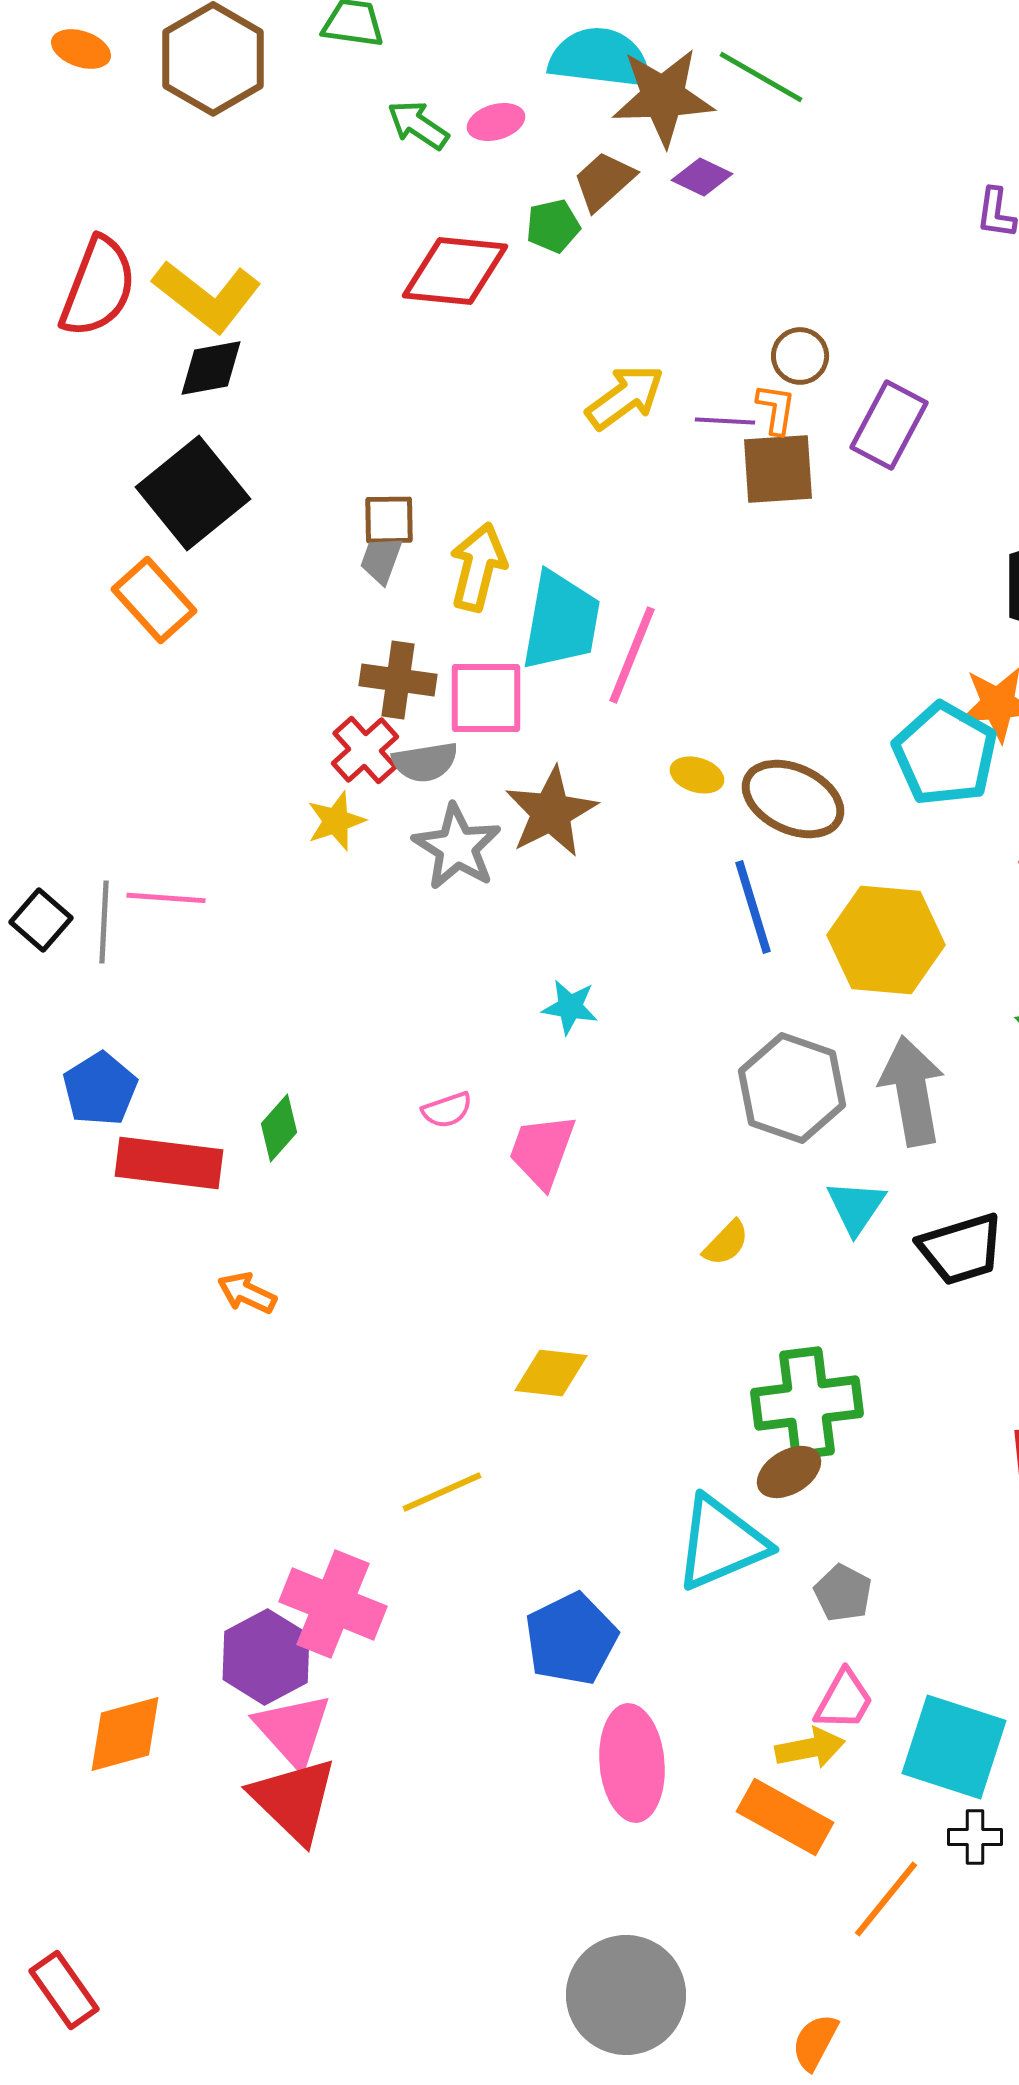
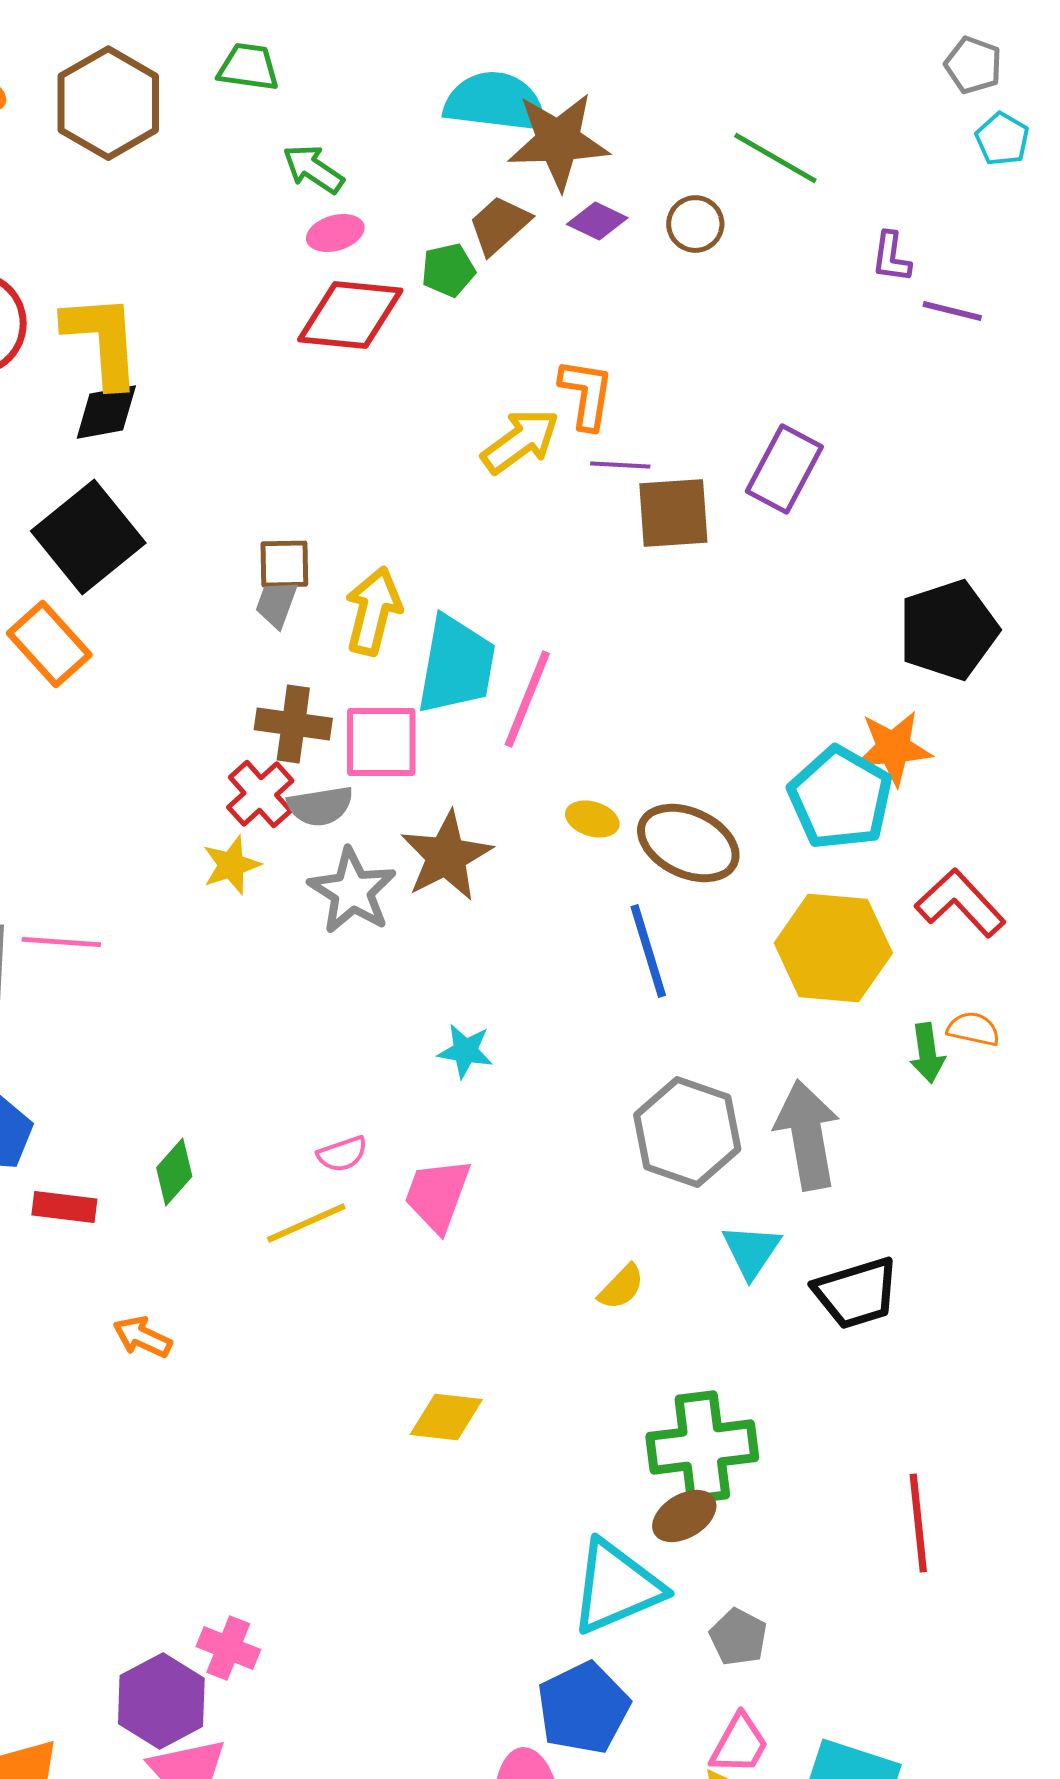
green line: (761, 77) -> (775, 158), moved
pink ellipse: (496, 122) -> (335, 233), moved
yellow L-shape: (207, 296) -> (102, 340), turned -132
brown circle: (800, 356) -> (695, 224), moved
orange L-shape: (776, 409) -> (586, 394), moved, size x1.4
yellow hexagon: (886, 940) -> (833, 948), moved
red rectangle: (169, 1163) -> (64, 1207), size x0.6
yellow line: (442, 1492) -> (306, 1223), moved
pink cross: (333, 1604) -> (228, 1648), size x0.6
blue pentagon: (571, 1639) -> (583, 1708), moved

